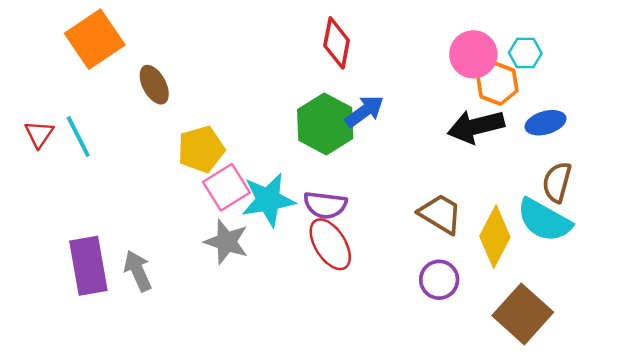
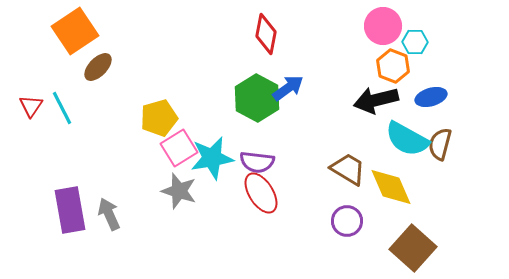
pink circle: (473, 54) -> (383, 26), moved
brown ellipse: (154, 85) -> (98, 67), moved, turned 72
cyan semicircle: (544, 220) -> (407, 139), moved
yellow diamond: (495, 237) -> (391, 187), turned -51

